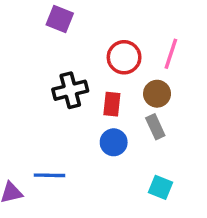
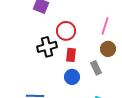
red circle: (124, 57) -> (66, 31), moved
brown circle: (157, 94) -> (108, 49), moved

